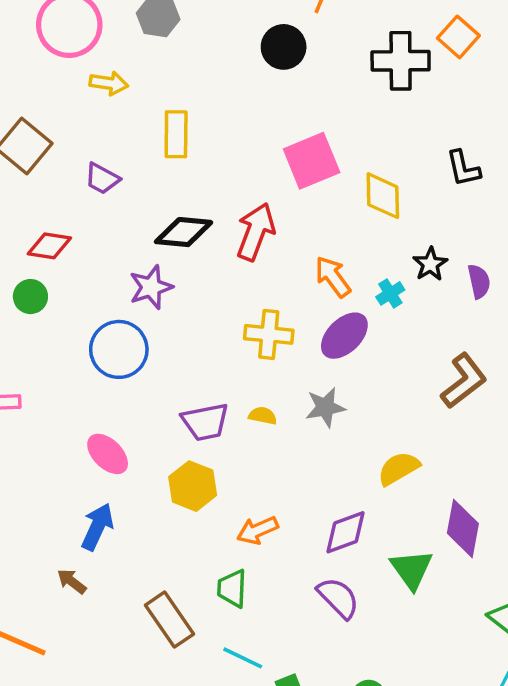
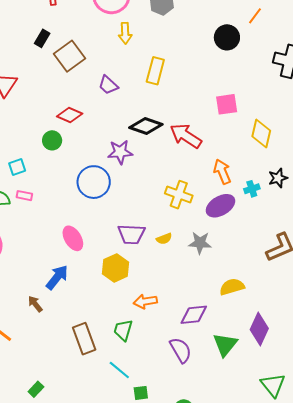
yellow arrow: (109, 83) -> (125, 33), turned 65
pink square: (312, 161) -> (227, 104), size x0.7
red arrow: (256, 232) -> (186, 136), turned -92
yellow semicircle: (263, 416) -> (164, 239), turned 133

